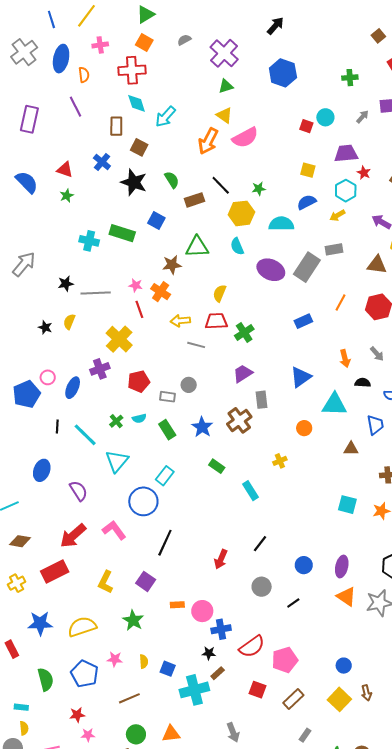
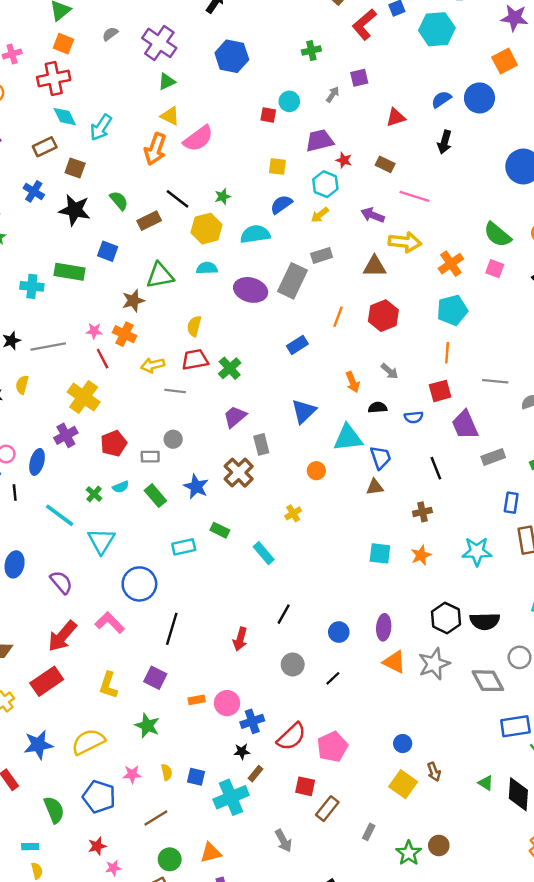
brown rectangle: (116, 126) -> (45, 147), turned 72
cyan semicircle: (237, 246) -> (207, 268), turned 120
blue trapezoid: (375, 425) -> (381, 457), moved
black line: (57, 427) -> (15, 492), moved
cyan rectangle: (165, 476) -> (184, 547), moved, turned 48
brown rectangle: (293, 699) -> (327, 809), moved

